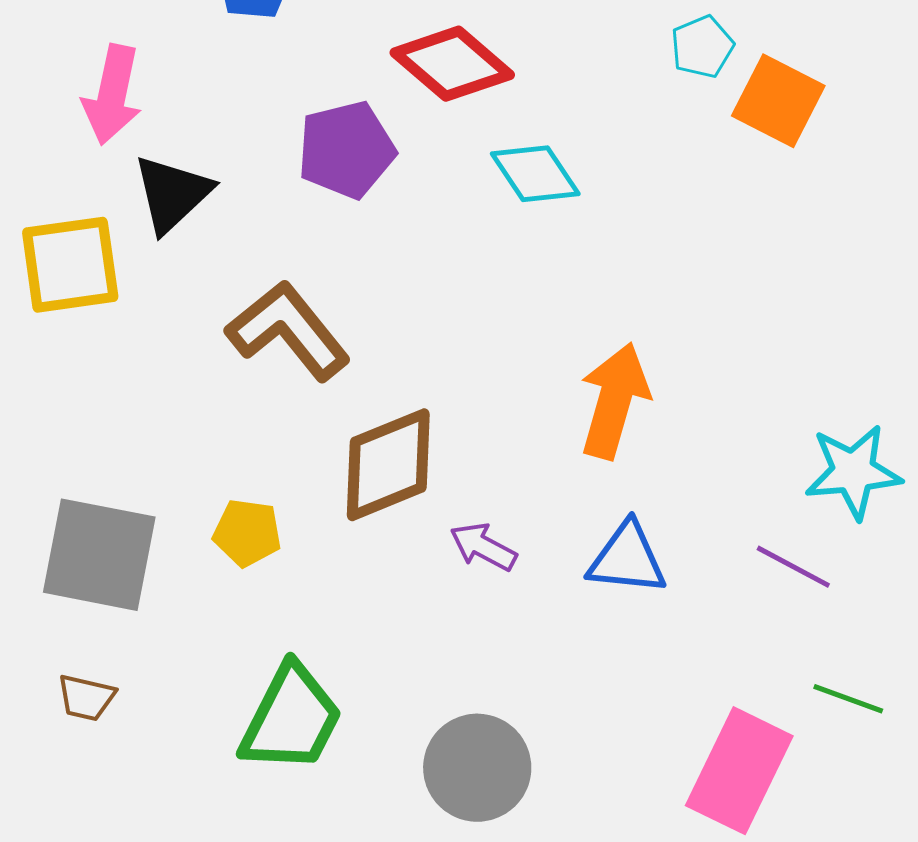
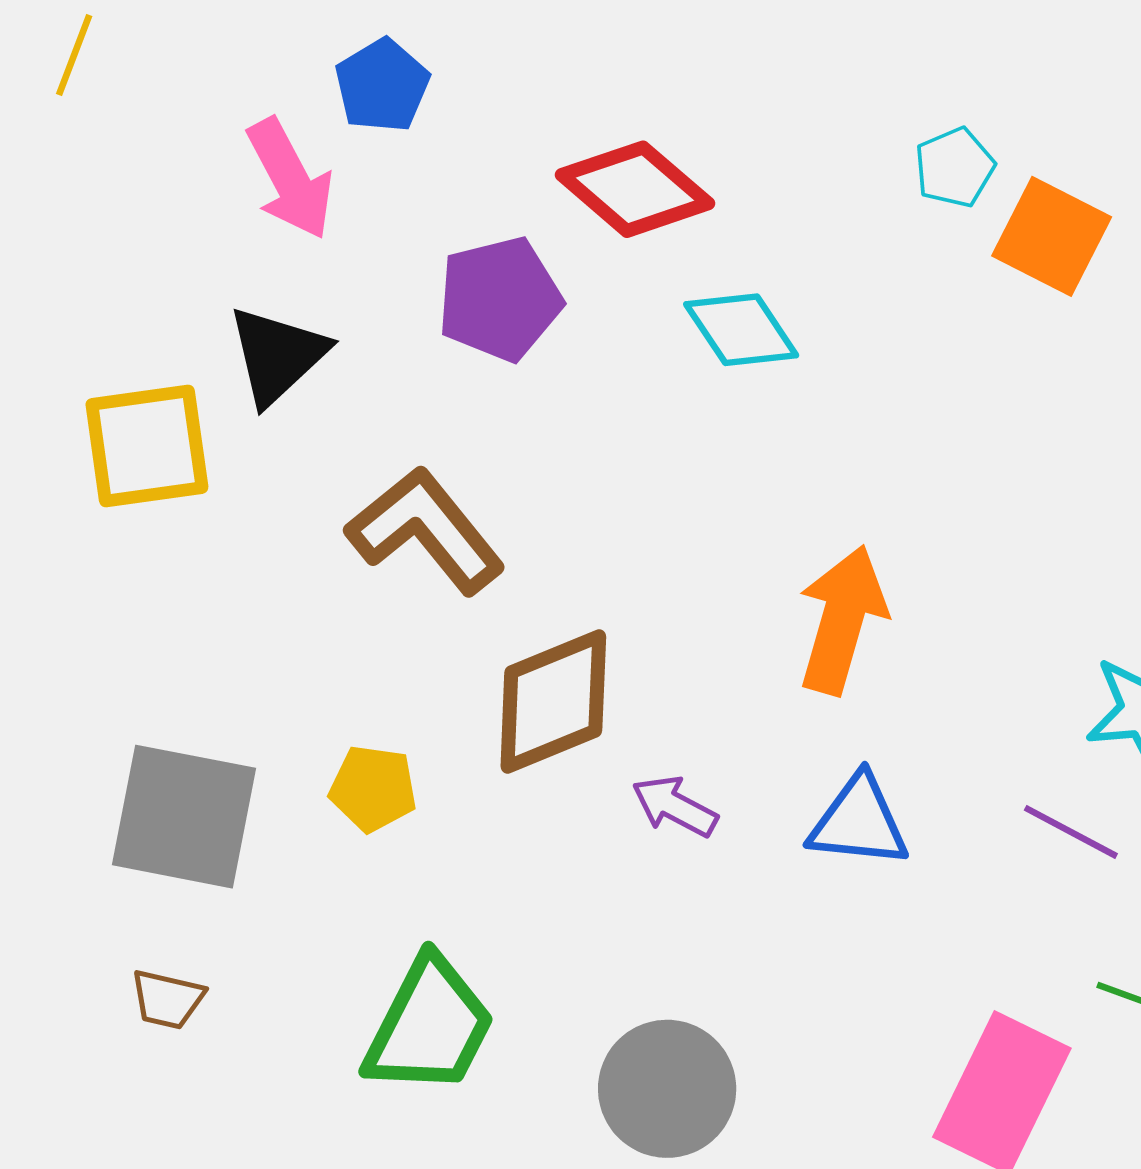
pink arrow: (112, 95) -> (290, 179), moved, turned -40

